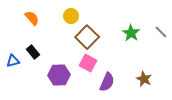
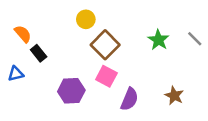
orange semicircle: (32, 18) -> (23, 34), moved
black rectangle: (33, 52) -> (39, 53), moved

